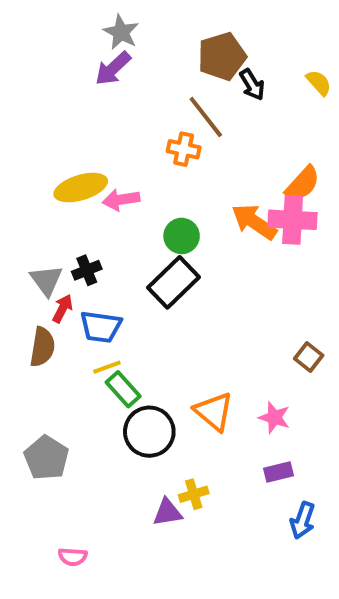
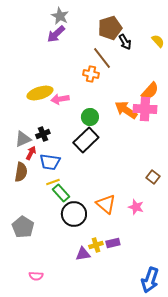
gray triangle: (46, 280) -> (23, 139), turned 42
purple rectangle: (278, 472) -> (113, 243), moved
blue arrow: (303, 520) -> (150, 280), moved, size x1.4

